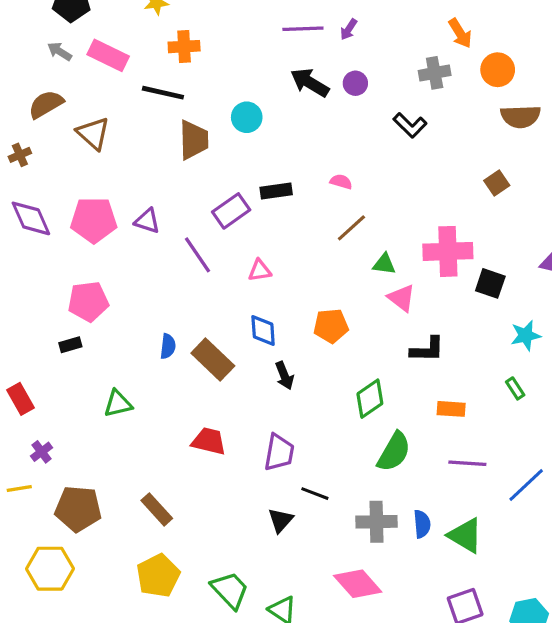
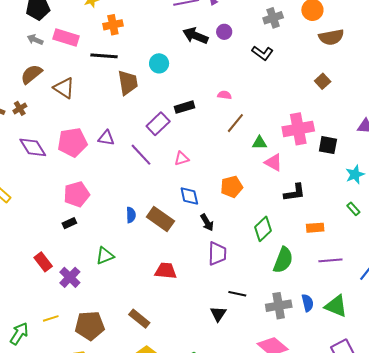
purple cross: (42, 452) -> (70, 277), moved, size x1.5
purple trapezoid: (279, 452) -> (217, 254), moved

